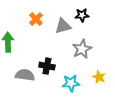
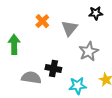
black star: (82, 15) -> (96, 13), moved
gray triangle: (63, 26) -> (70, 28), turned -36

